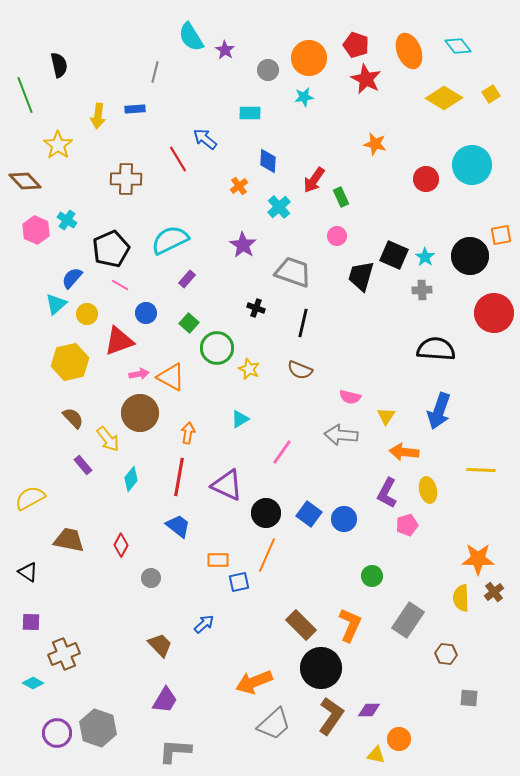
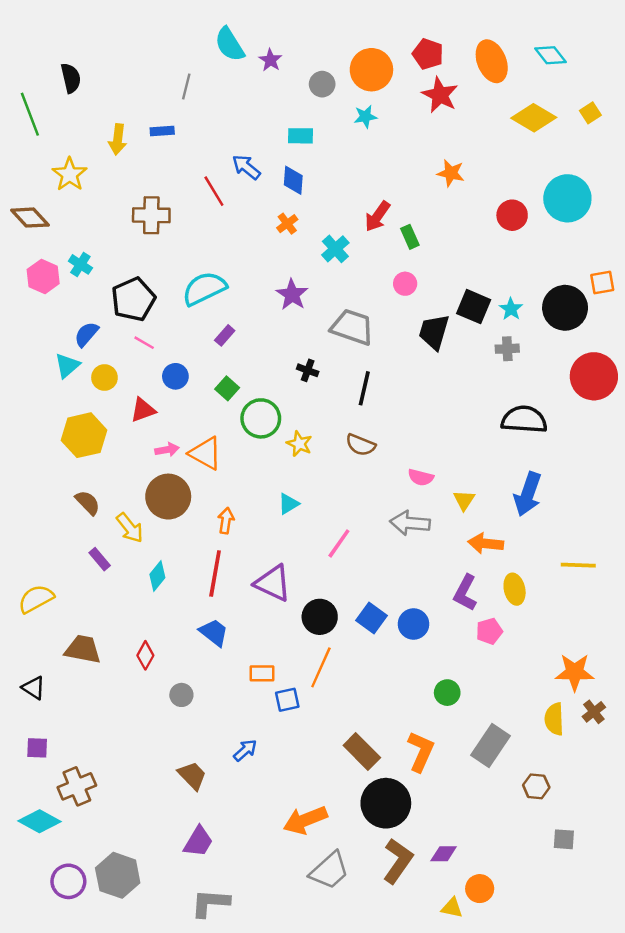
blue diamond: (268, 161) -> (293, 180), moved
red triangle: (119, 341) -> (143, 410), size x0.7
cyan diamond: (33, 683) -> (40, 821), size x1.6

